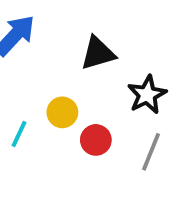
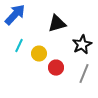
cyan line: (19, 134) -> (19, 46), moved

